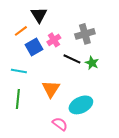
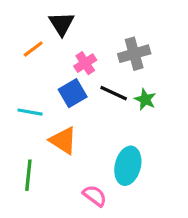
blue square: (34, 47) -> (73, 93), moved
orange triangle: (51, 89) -> (63, 140), moved, turned -30
green line: (18, 99) -> (28, 175), moved
cyan ellipse: (81, 105) -> (128, 166), turned -50

